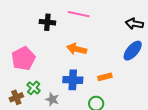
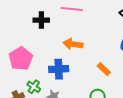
orange rectangle: (105, 77) -> (104, 69), turned 64
blue cross: (73, 80) -> (59, 69), moved

